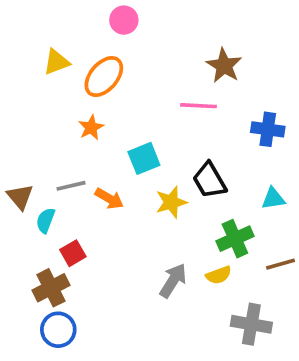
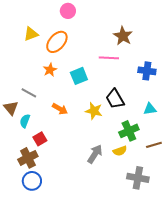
cyan square: (144, 158) -> (79, 76), moved
gray line: (71, 186) -> (29, 93), moved, turned 42
yellow star: (171, 202) -> (94, 111), turned 30

